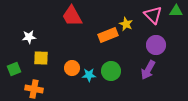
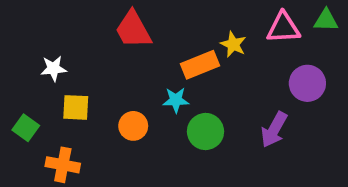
pink triangle: (153, 15) -> (283, 28), turned -48
purple circle: (156, 45) -> (307, 83), moved
green square: (14, 69) -> (26, 128), turned -32
cyan star: (89, 75) -> (176, 100), moved

